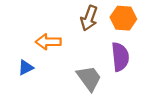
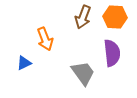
orange arrow: (48, 42) -> (45, 39), turned -110

